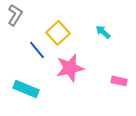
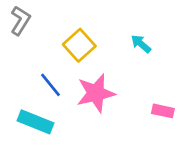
blue line: (37, 50) -> (51, 85), moved

